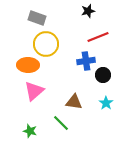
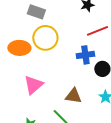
orange ellipse: (28, 65) -> (19, 48), moved

